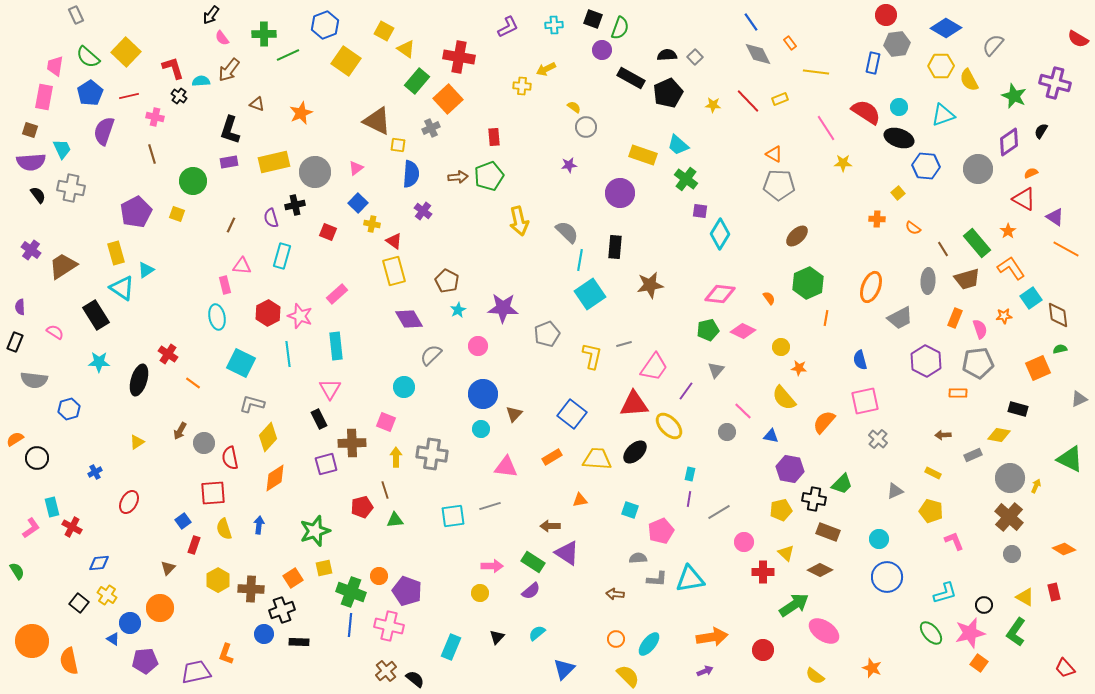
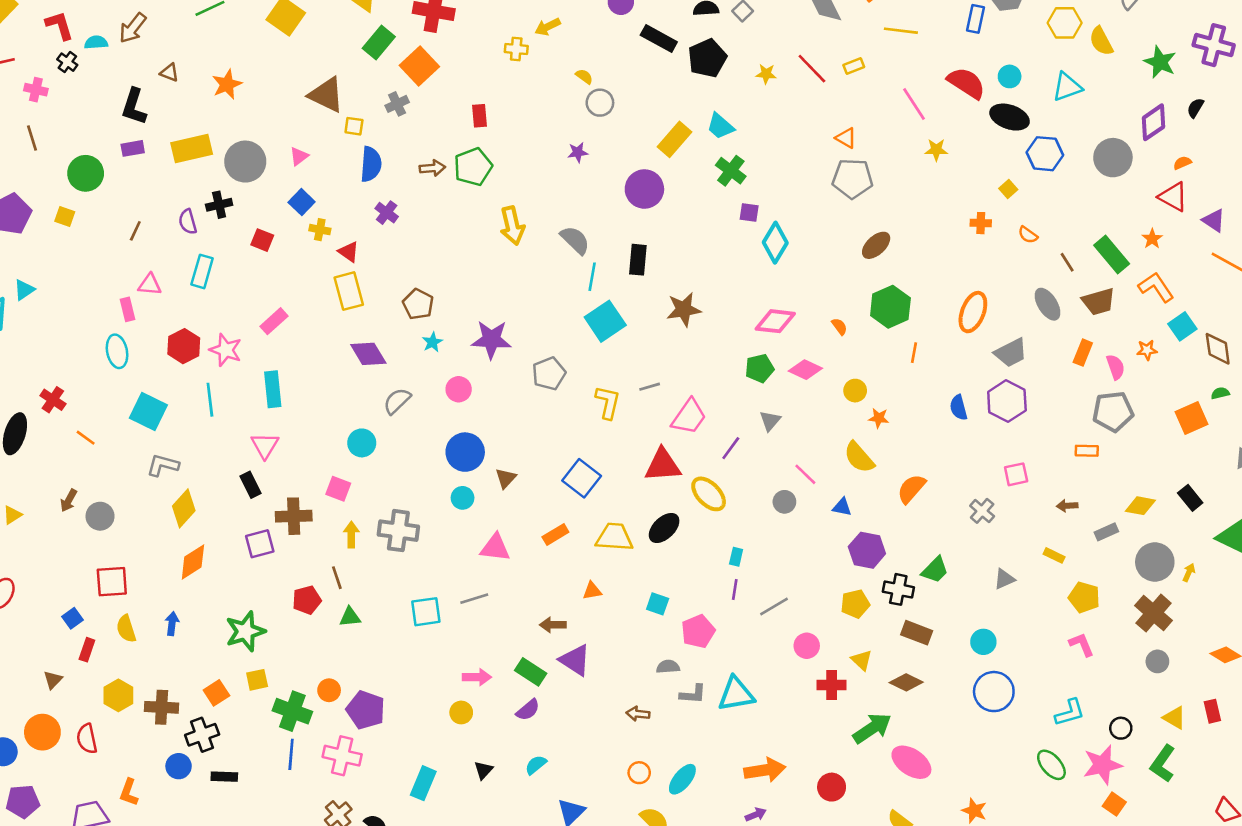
yellow rectangle: (643, 155) -> (675, 139), turned -68
gray ellipse: (928, 281) -> (1048, 304), turned -35
purple hexagon: (926, 361) -> (1007, 401), moved
pink square: (865, 401) -> (1016, 474), moved, size x0.7
black rectangle: (1018, 409) -> (1190, 498), moved, turned 36
red semicircle: (230, 458) -> (87, 739), moved
yellow pentagon: (931, 511) -> (1084, 597), moved

